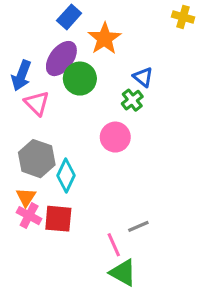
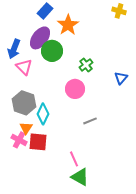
blue triangle: (143, 77) -> (121, 78), moved, turned 32
orange triangle: (26, 197) -> (26, 128), moved
gray line: (138, 226) -> (90, 121), moved

